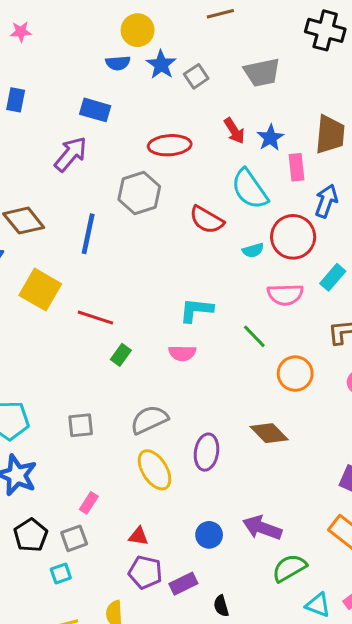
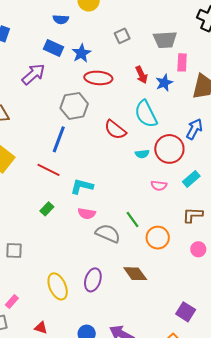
blue semicircle: (118, 63) -> (61, 19), moved
blue star: (161, 65) -> (81, 53), moved
pink rectangle: (297, 167) -> (182, 62), moved
blue line: (88, 234) -> (59, 139), moved
pink semicircle: (285, 295) -> (159, 186), size x0.7
cyan L-shape: (196, 310) -> (82, 186), moved
red line: (95, 318) -> (48, 170), moved
green line: (254, 336) -> (132, 219), moved
gray semicircle: (149, 420) -> (108, 233), moved, turned 40

